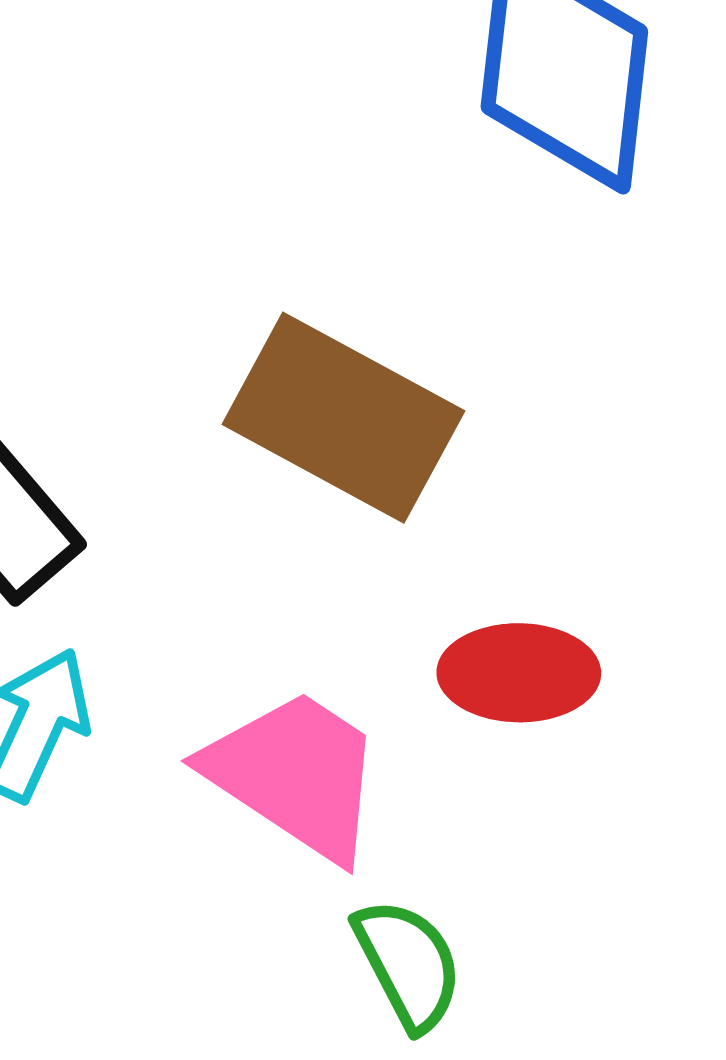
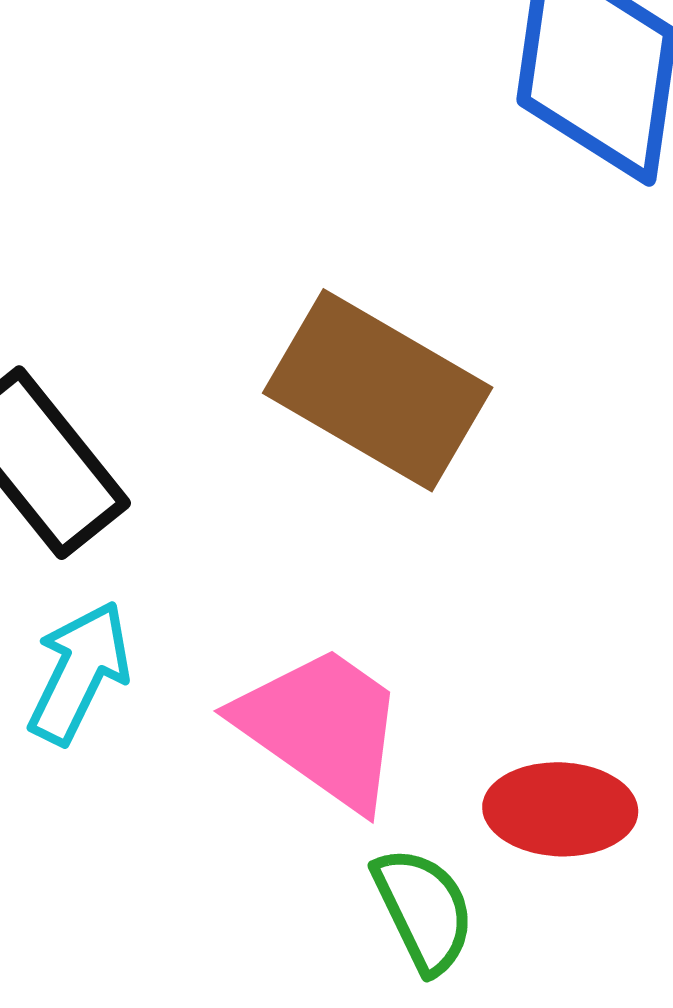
red ellipse: (519, 673) -> (560, 809), moved

